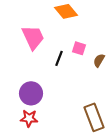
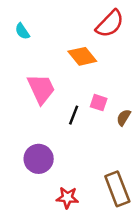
red star: (29, 118) -> (67, 198), moved

